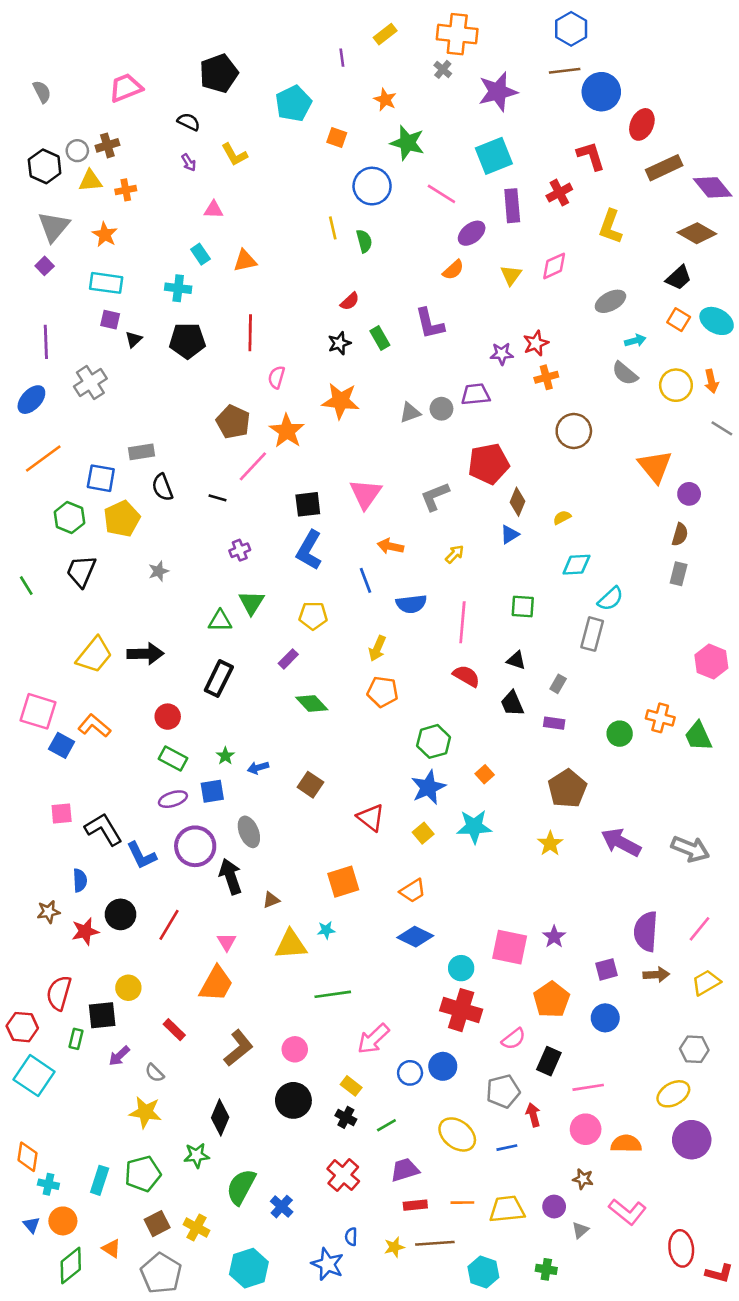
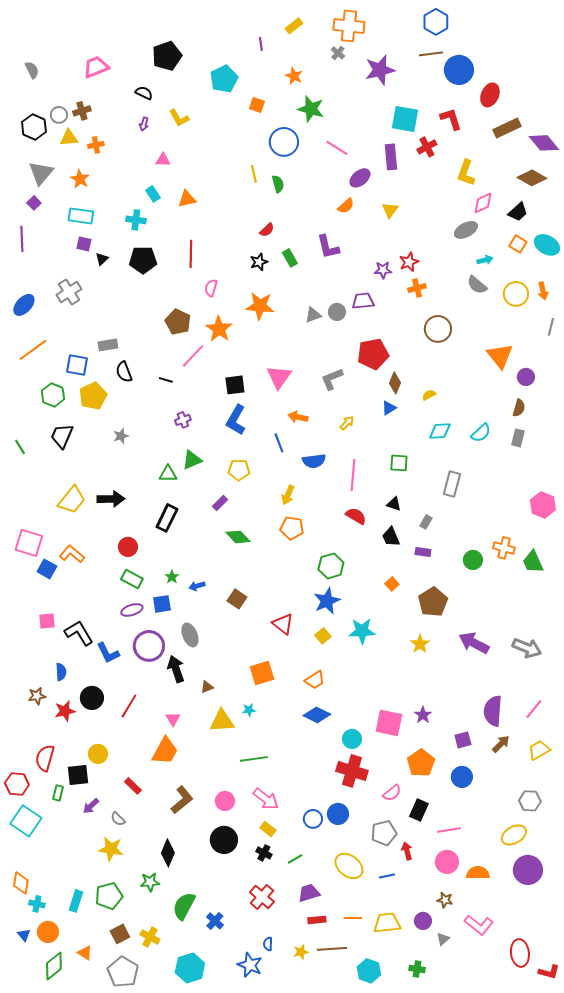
cyan square: (494, 156) -> (405, 119), moved, turned 32
purple arrow: (189, 162) -> (144, 124), turned 48
pink diamond: (554, 266) -> (483, 203), moved
purple line: (46, 342) -> (22, 239), moved
gray line: (722, 428) -> (551, 327), turned 72
cyan semicircle: (610, 599) -> (481, 433), moved
green triangle: (252, 603) -> (192, 460), turned 35
orange square: (485, 774) -> (392, 584), moved
brown arrow: (656, 975) -> (501, 744), turned -42
pink arrow: (373, 1039) -> (266, 799), moved, turned -100

